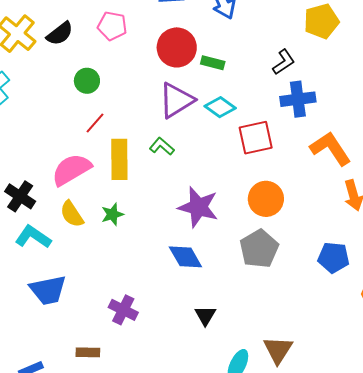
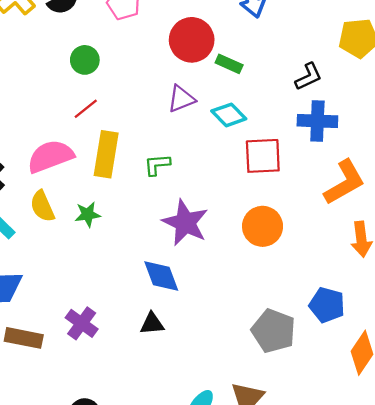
purple triangle: (176, 100) -> (181, 99), size x0.7
green L-shape: (162, 146) -> (157, 165), moved, turned -55
orange L-shape: (330, 148) -> (344, 182), turned 84
gray pentagon: (259, 249) -> (274, 331), moved, turned -30
black triangle: (205, 315) -> (152, 324), moved, turned 45
brown rectangle: (88, 352) -> (24, 338), moved, size x1.4

